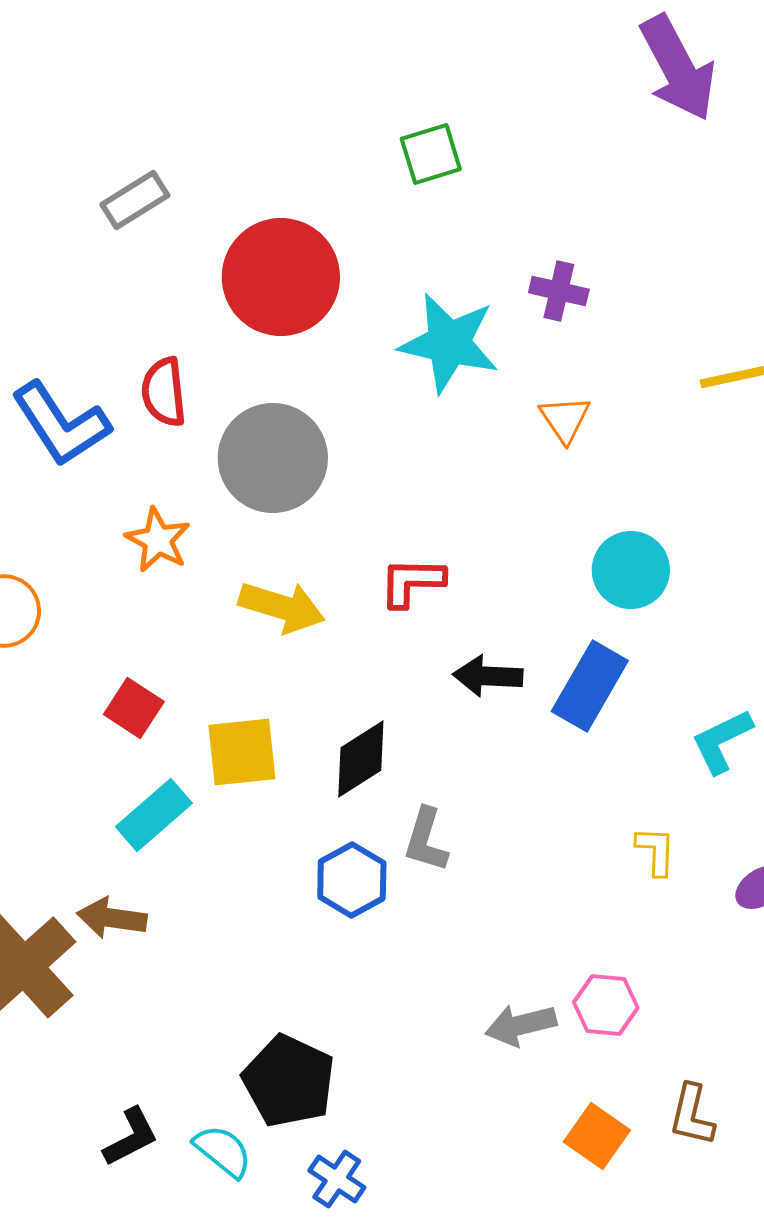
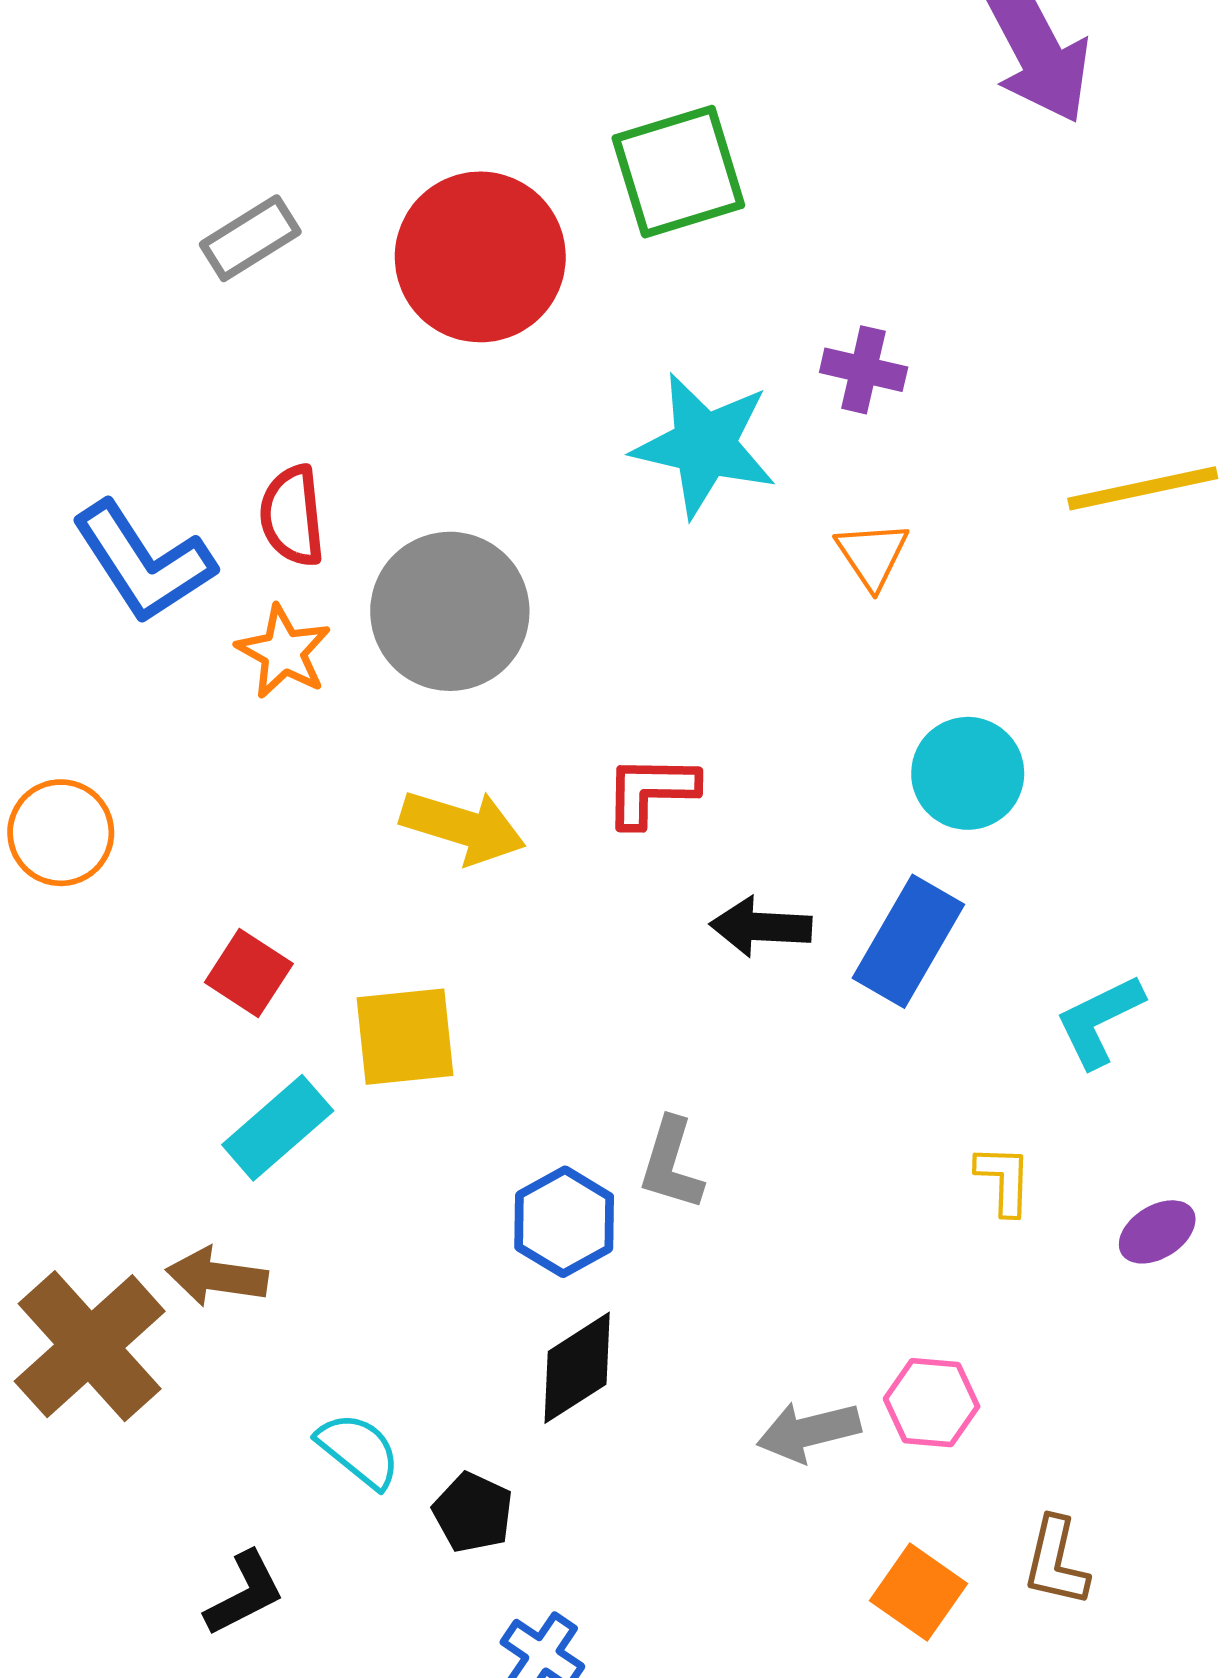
green square: (431, 154) -> (678, 172), size x1.5
red circle: (281, 277) -> (480, 257), moved
orange star: (158, 540) -> (284, 652), moved
black diamond: (361, 759) -> (577, 1368), moved
black pentagon: (289, 1081) -> (473, 1513), size x0.6
cyan semicircle: (223, 1151) -> (359, 1450), moved

